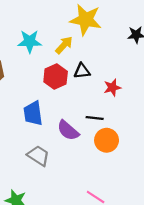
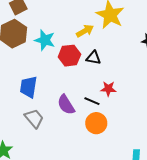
cyan star: (30, 41) -> (45, 40), moved
red star: (112, 88) -> (108, 89), moved
blue trapezoid: (33, 113) -> (28, 87), moved

